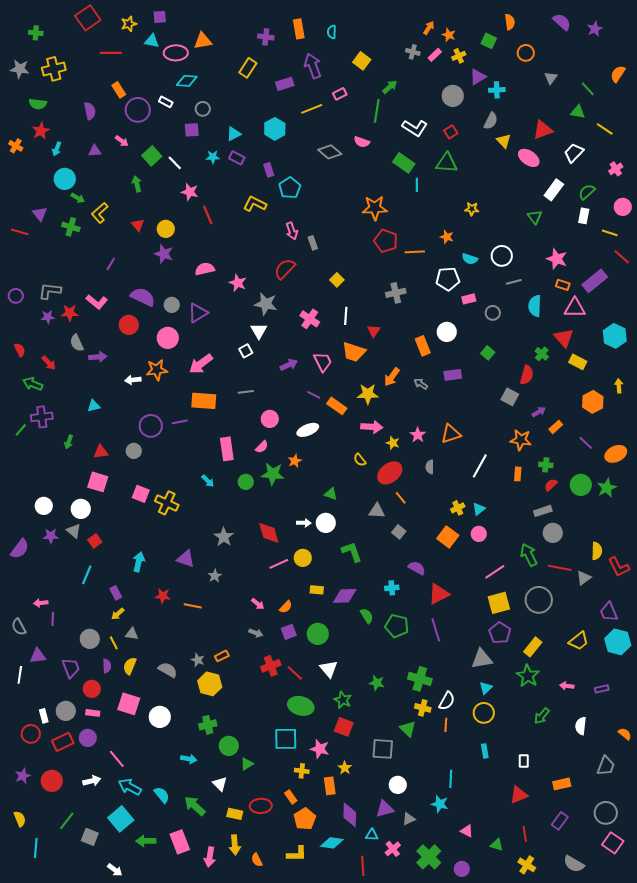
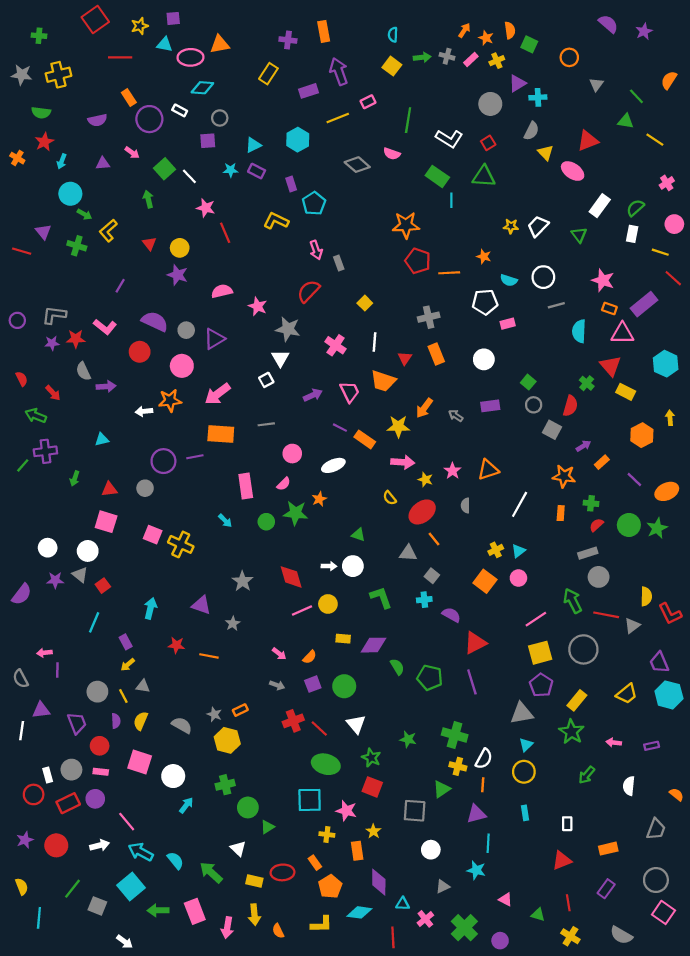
orange semicircle: (510, 22) -> (510, 30), moved
cyan semicircle: (332, 32) -> (393, 35), moved
green arrow: (390, 87) -> (422, 57), moved, turned 35
purple semicircle: (90, 111) -> (97, 120), turned 90
white trapezoid: (574, 153) -> (538, 226), moved
gray circle: (493, 313) -> (534, 405), moved
orange rectangle: (423, 346) -> (436, 354), moved
cyan cross: (392, 588) -> (424, 600), moved
green triangle: (408, 729) -> (442, 789), turned 42
cyan arrow: (189, 759) -> (186, 805), moved, turned -63
purple triangle: (385, 809) -> (476, 814), moved

